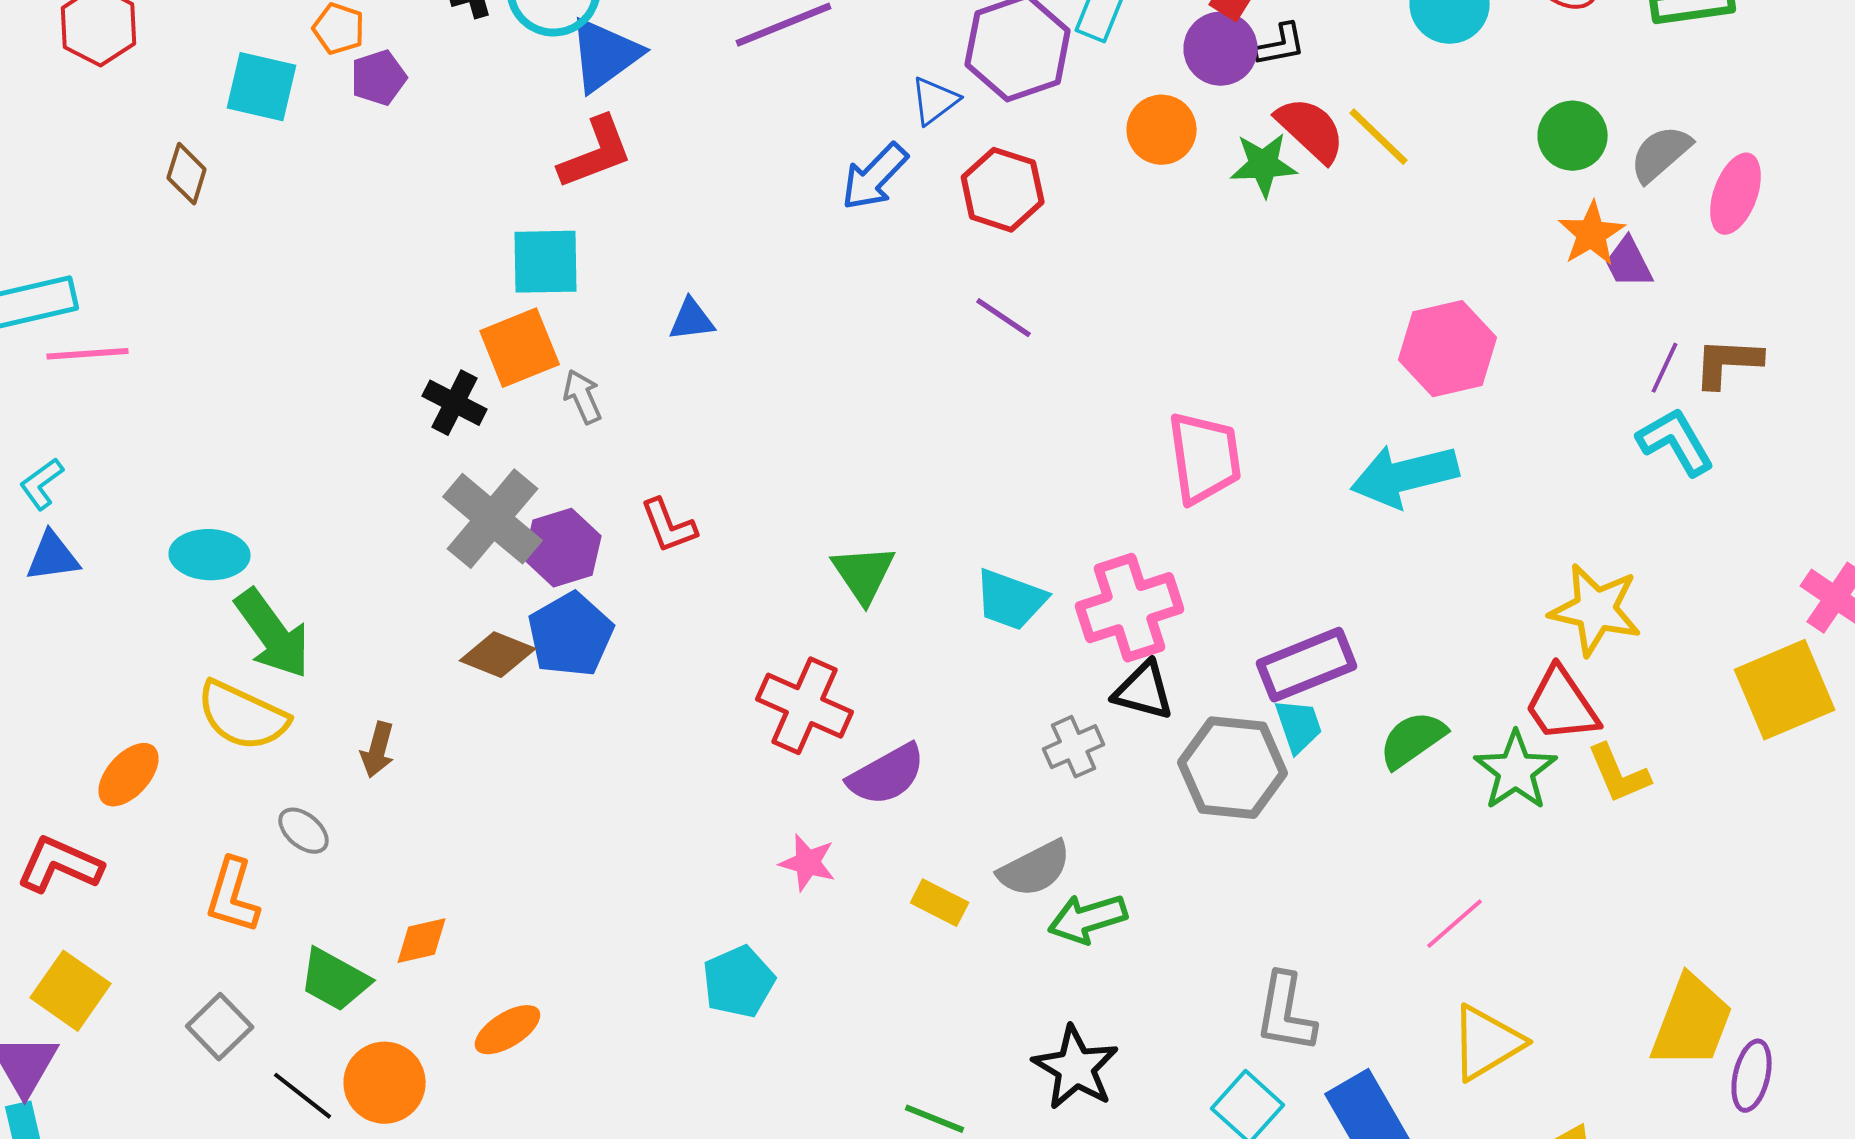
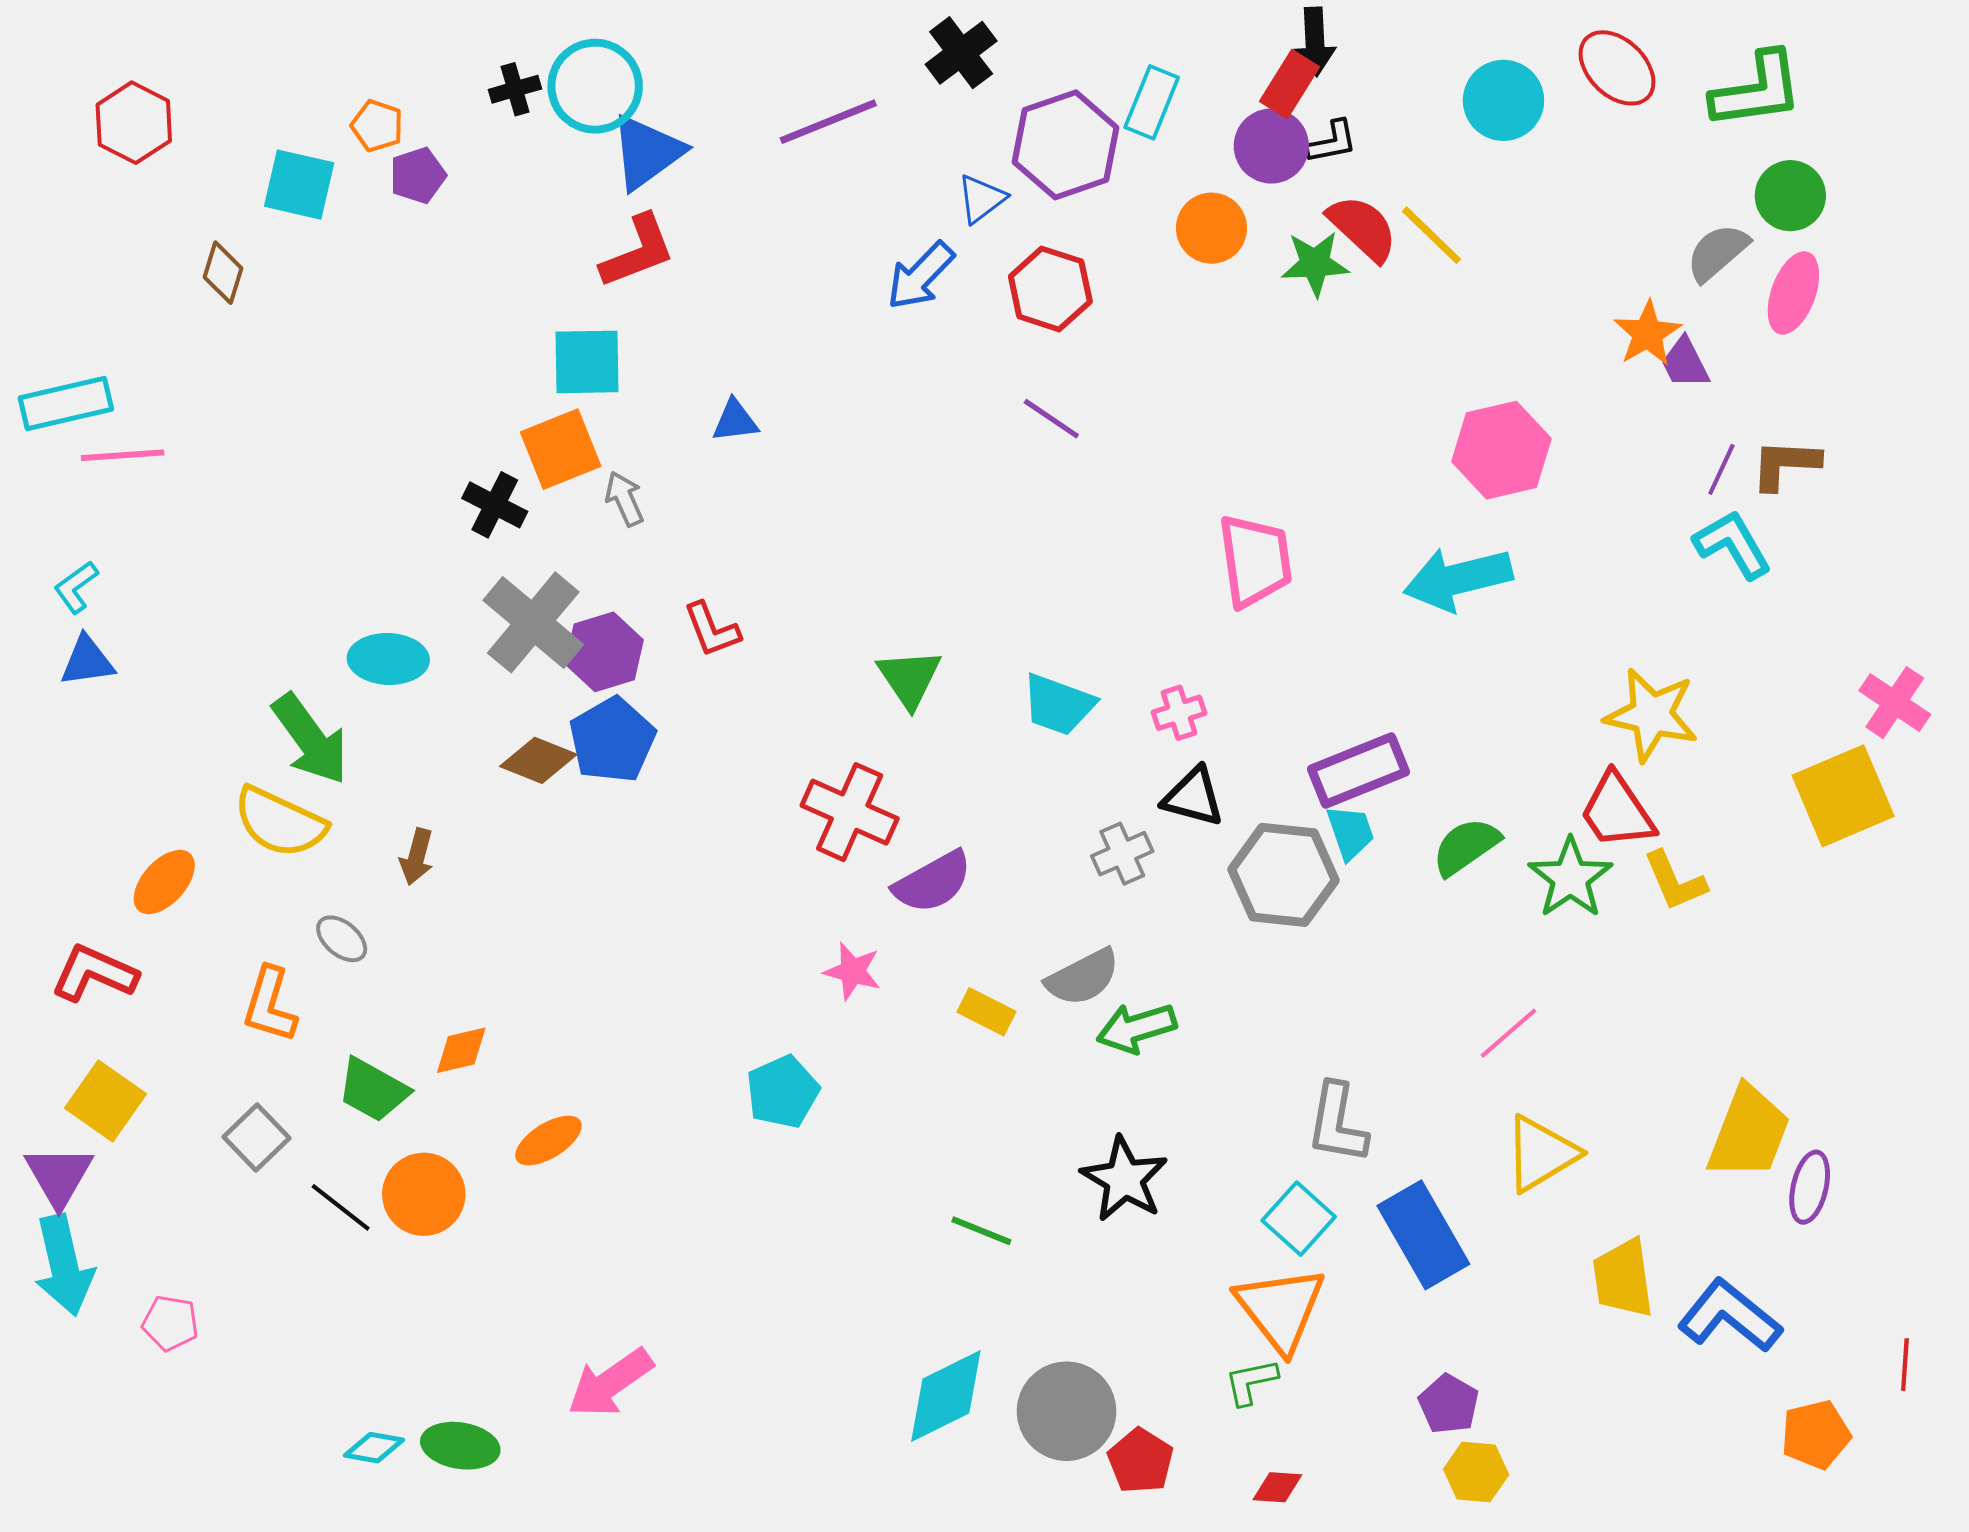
green circle: (1573, 136) -> (1790, 196), moved
cyan ellipse: (210, 555) -> (388, 659), moved
pink cross: (1130, 608) -> (1179, 713), size x0.5

